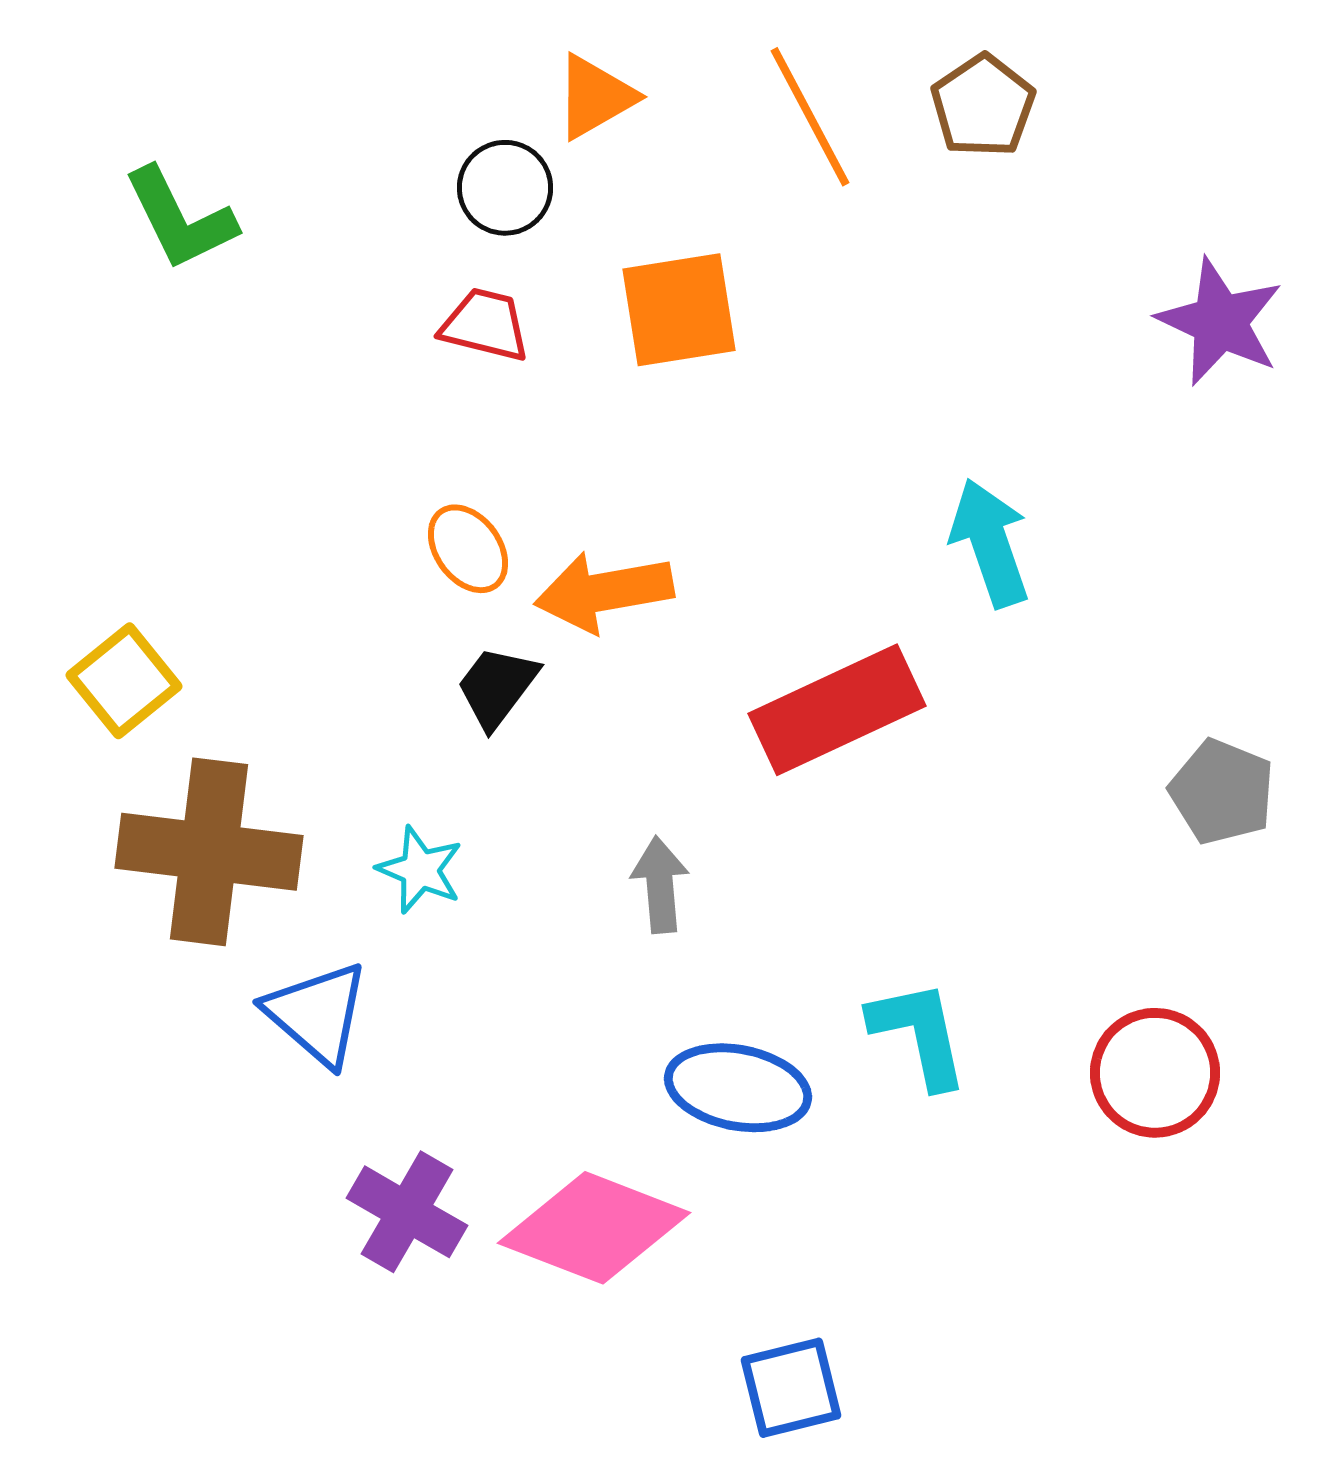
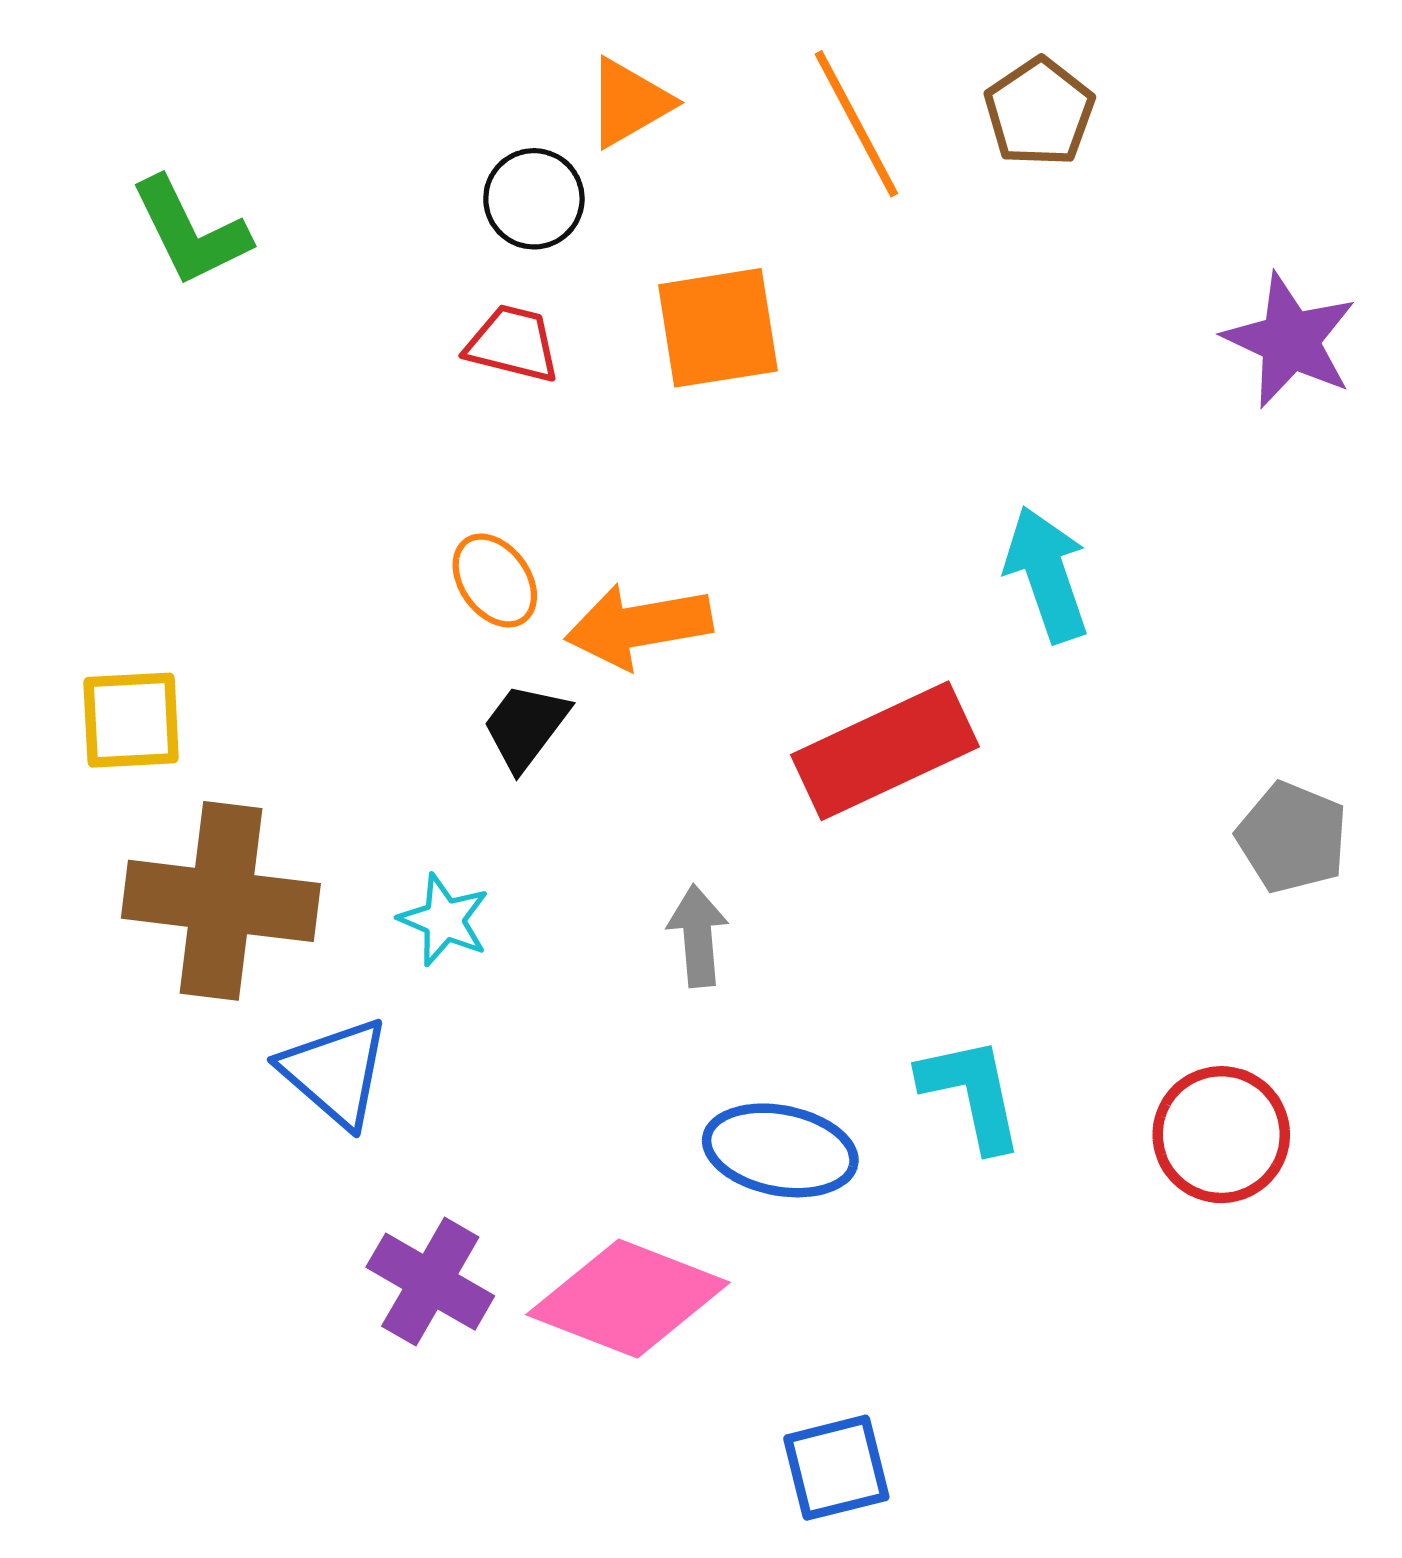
yellow square: (124, 681) -> (131, 720), turned 36

